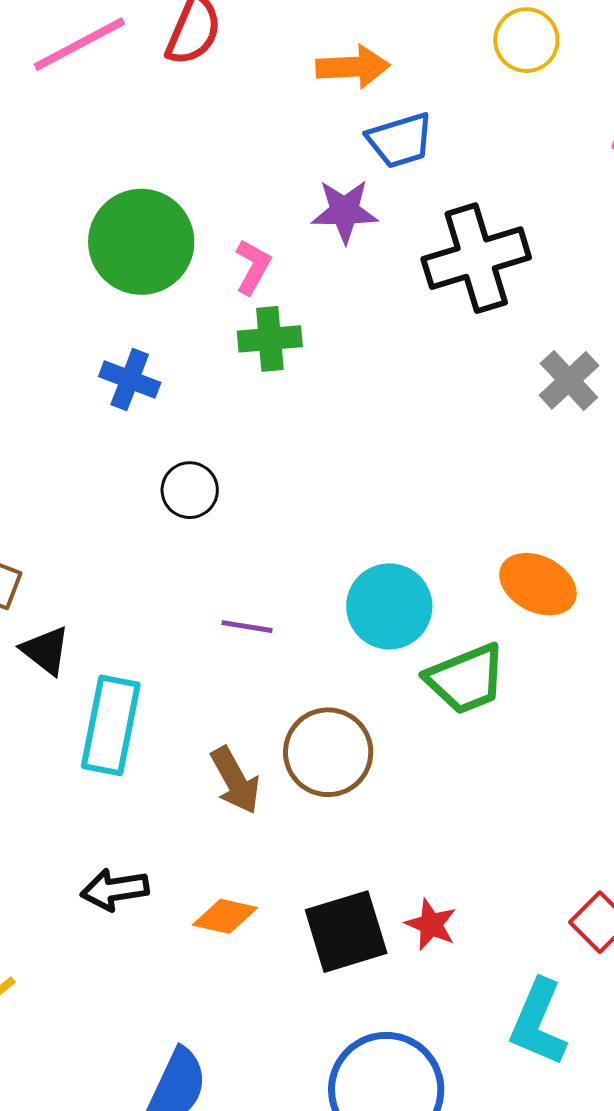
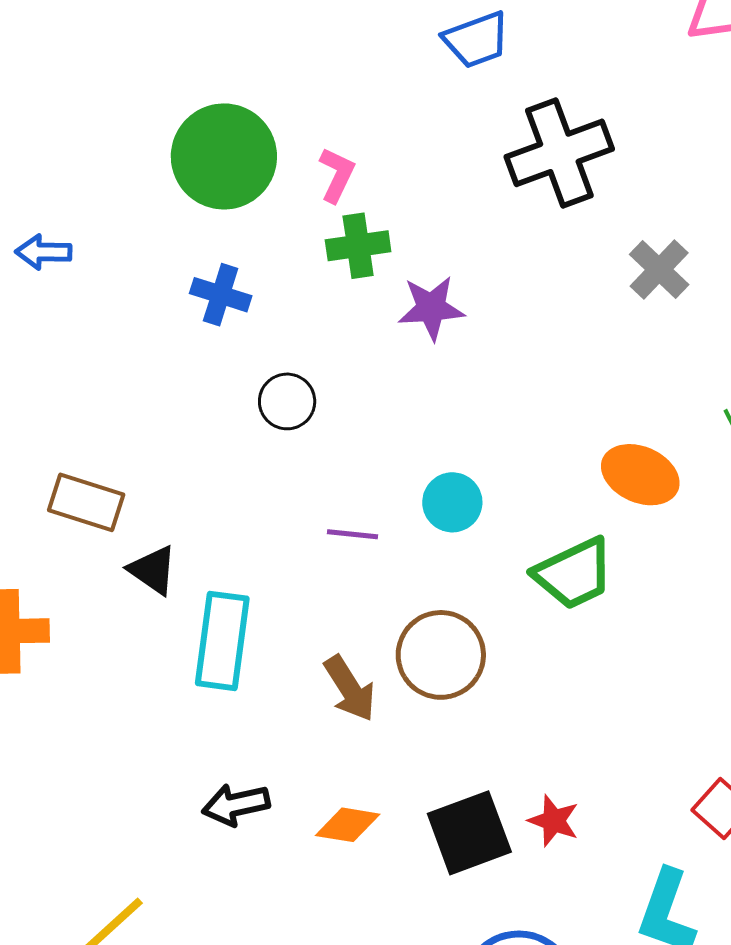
purple star: (345, 211) -> (431, 308), moved
cyan circle: (389, 606) -> (452, 502), moved, size x0.7

